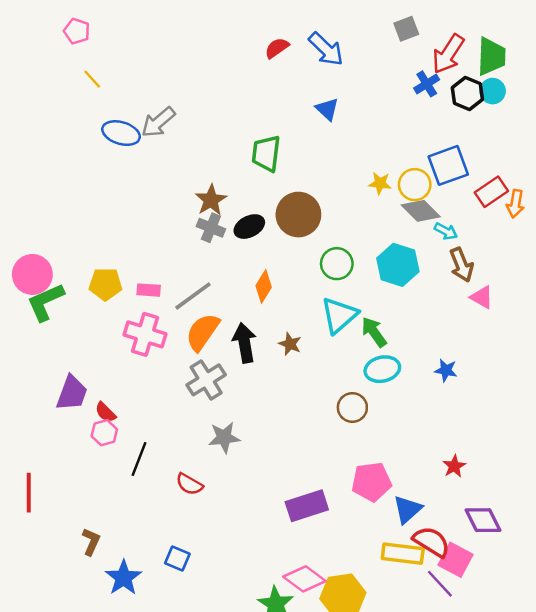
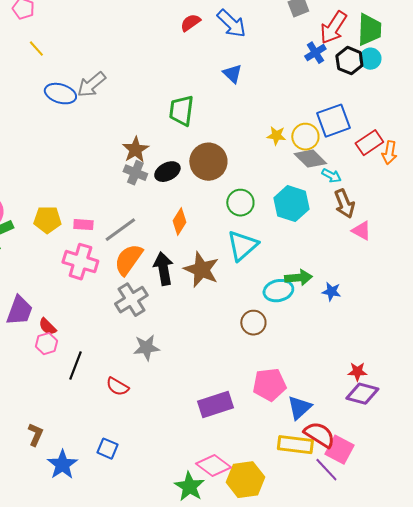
green arrow: (374, 332) -> (298, 278), moved, turned 120
brown star: (290, 344) -> (201, 270), size x1.8
red star: (454, 466) -> (357, 372), moved, turned 30
purple diamond: (483, 520) -> (362, 394), moved, turned -48

